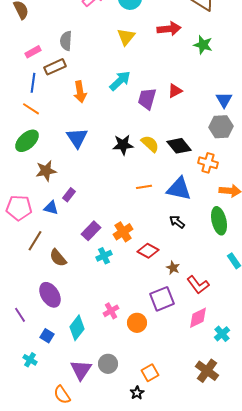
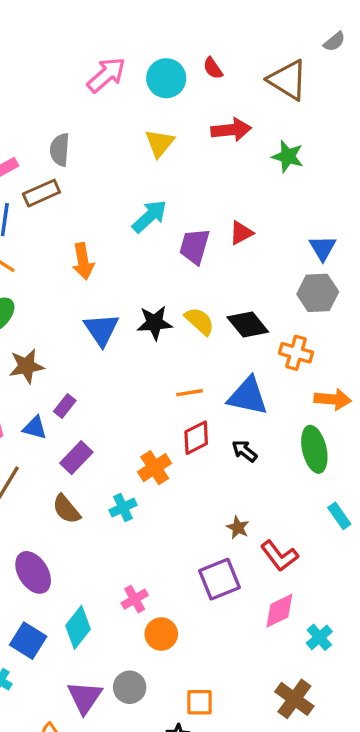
orange arrow: (80, 92) -> (83, 261), moved
blue triangle: (77, 138) -> (101, 329), moved
purple rectangle: (91, 231) -> (76, 458), moved
red diamond: (148, 251) -> (196, 438), moved, turned -55
brown semicircle: (58, 258) -> (66, 509), moved
orange circle: (137, 323) -> (161, 634), moved
blue square: (47, 336) -> (28, 641), size x1.5
orange square: (150, 373) -> (200, 702), turned 30

